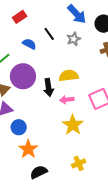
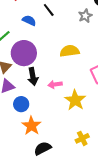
gray star: (74, 39) -> (85, 16), moved
black arrow: (48, 88) -> (33, 76), moved
pink arrow: (67, 100) -> (55, 84), moved

